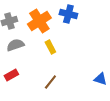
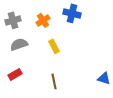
orange cross: (39, 21) -> (43, 20), size x0.6
brown line: (50, 82) -> (54, 81), turned -49

